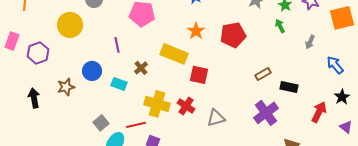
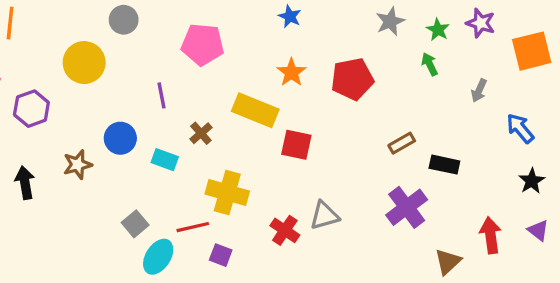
red cross: (186, 106) -> (285, 230), moved
red arrow: (319, 112) -> (491, 235), moved, turned -35

